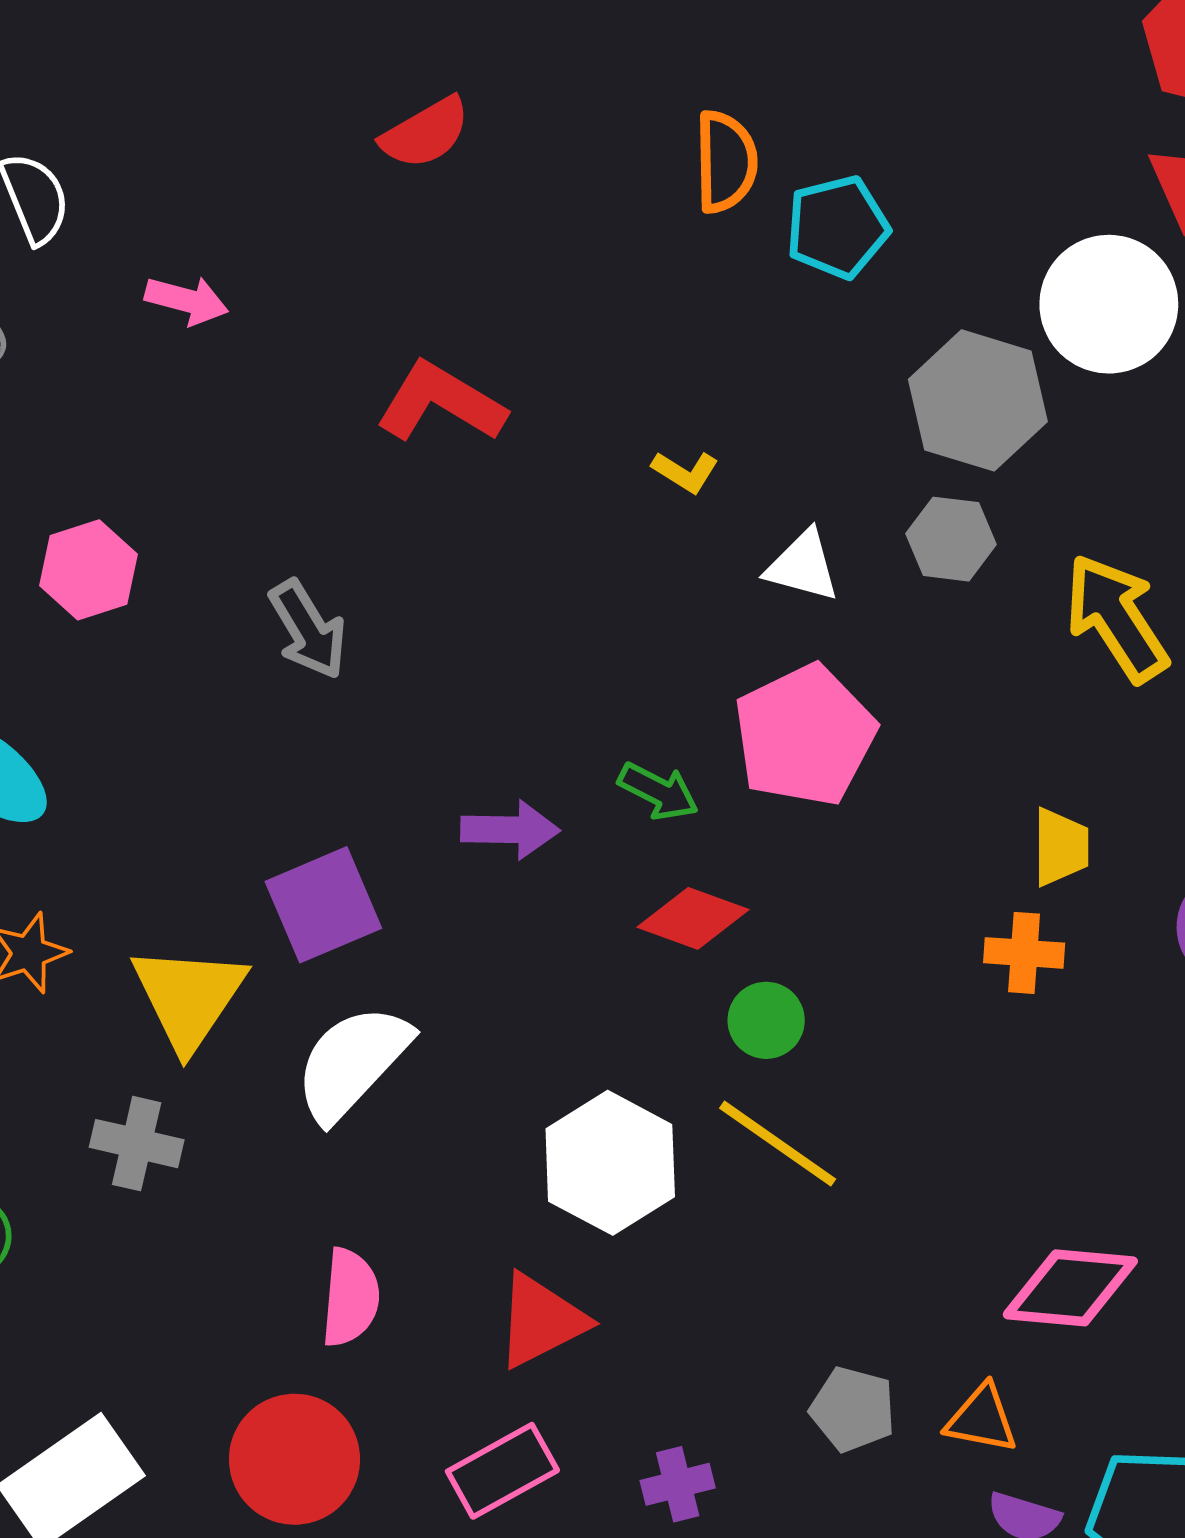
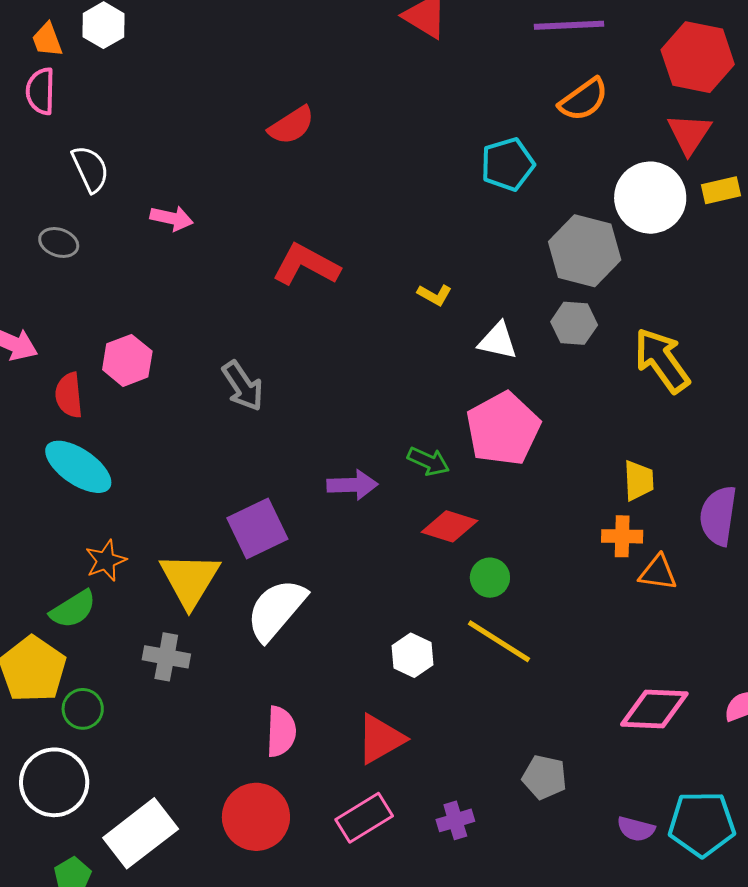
orange semicircle: (726, 162) -> (584, 100), moved, turned 58
white hexagon: (610, 1163) -> (413, 655), size x0.6
orange triangle: (982, 1419) -> (658, 573), moved

